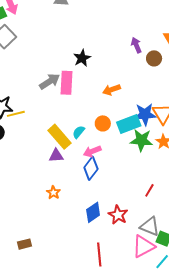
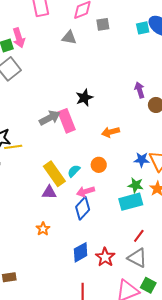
pink rectangle: (67, 83) -> (67, 121), turned -30
blue star: (145, 114) -> (142, 160), size x0.7
cyan rectangle: (129, 124) -> (131, 202), moved
green star: (141, 140) -> (136, 185), size x0.7
gray triangle: (150, 226) -> (137, 258), moved

